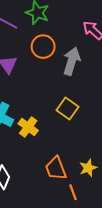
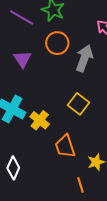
orange trapezoid: (56, 168) -> (65, 146), moved

